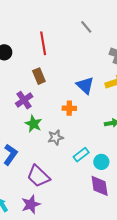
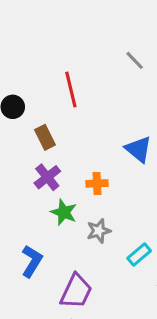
brown rectangle: (39, 76) -> (45, 137), moved
orange cross: (69, 108) -> (97, 183), moved
purple trapezoid: (38, 176) -> (76, 291), turned -105

